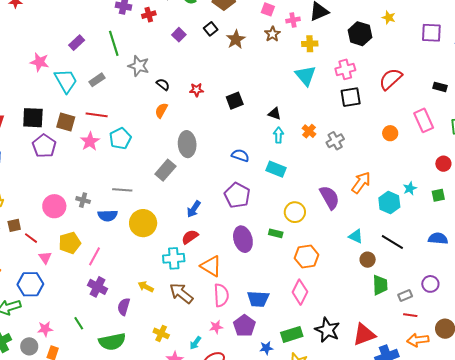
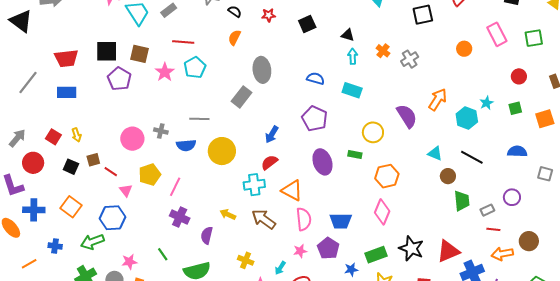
red line: (97, 115) -> (183, 42), moved

